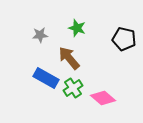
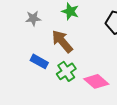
blue rectangle: (46, 78) -> (39, 61), size x0.7

